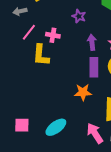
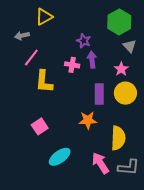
pink cross: (53, 35) -> (72, 65), moved
purple arrow: (92, 42) -> (92, 60), moved
pink square: (22, 125) -> (40, 126), moved, turned -35

